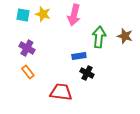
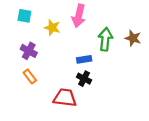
yellow star: (43, 14) -> (52, 28), moved
black cross: (87, 73) -> (84, 79), moved

